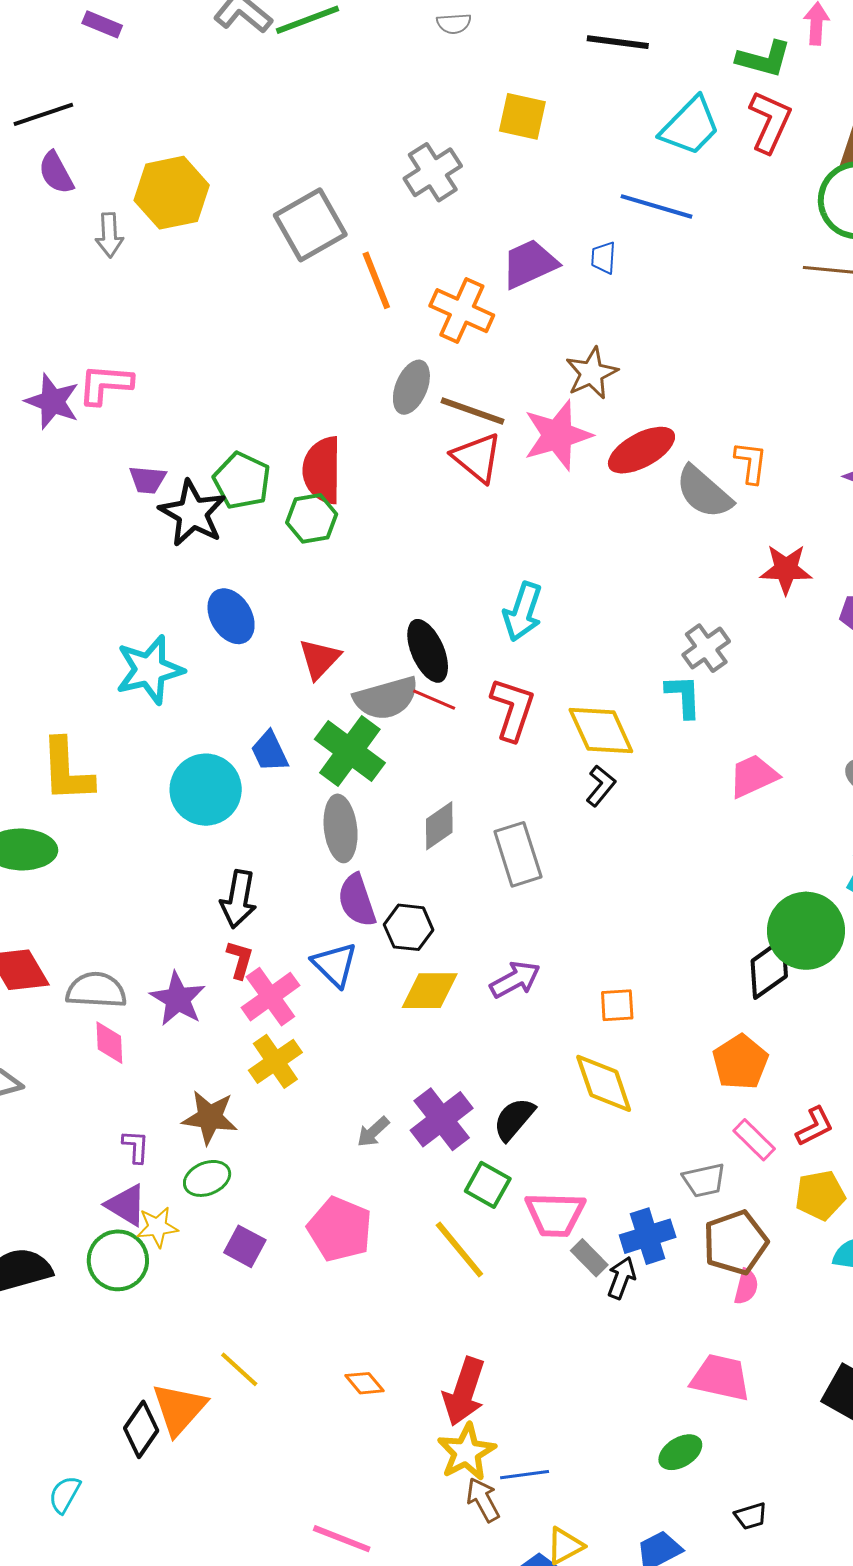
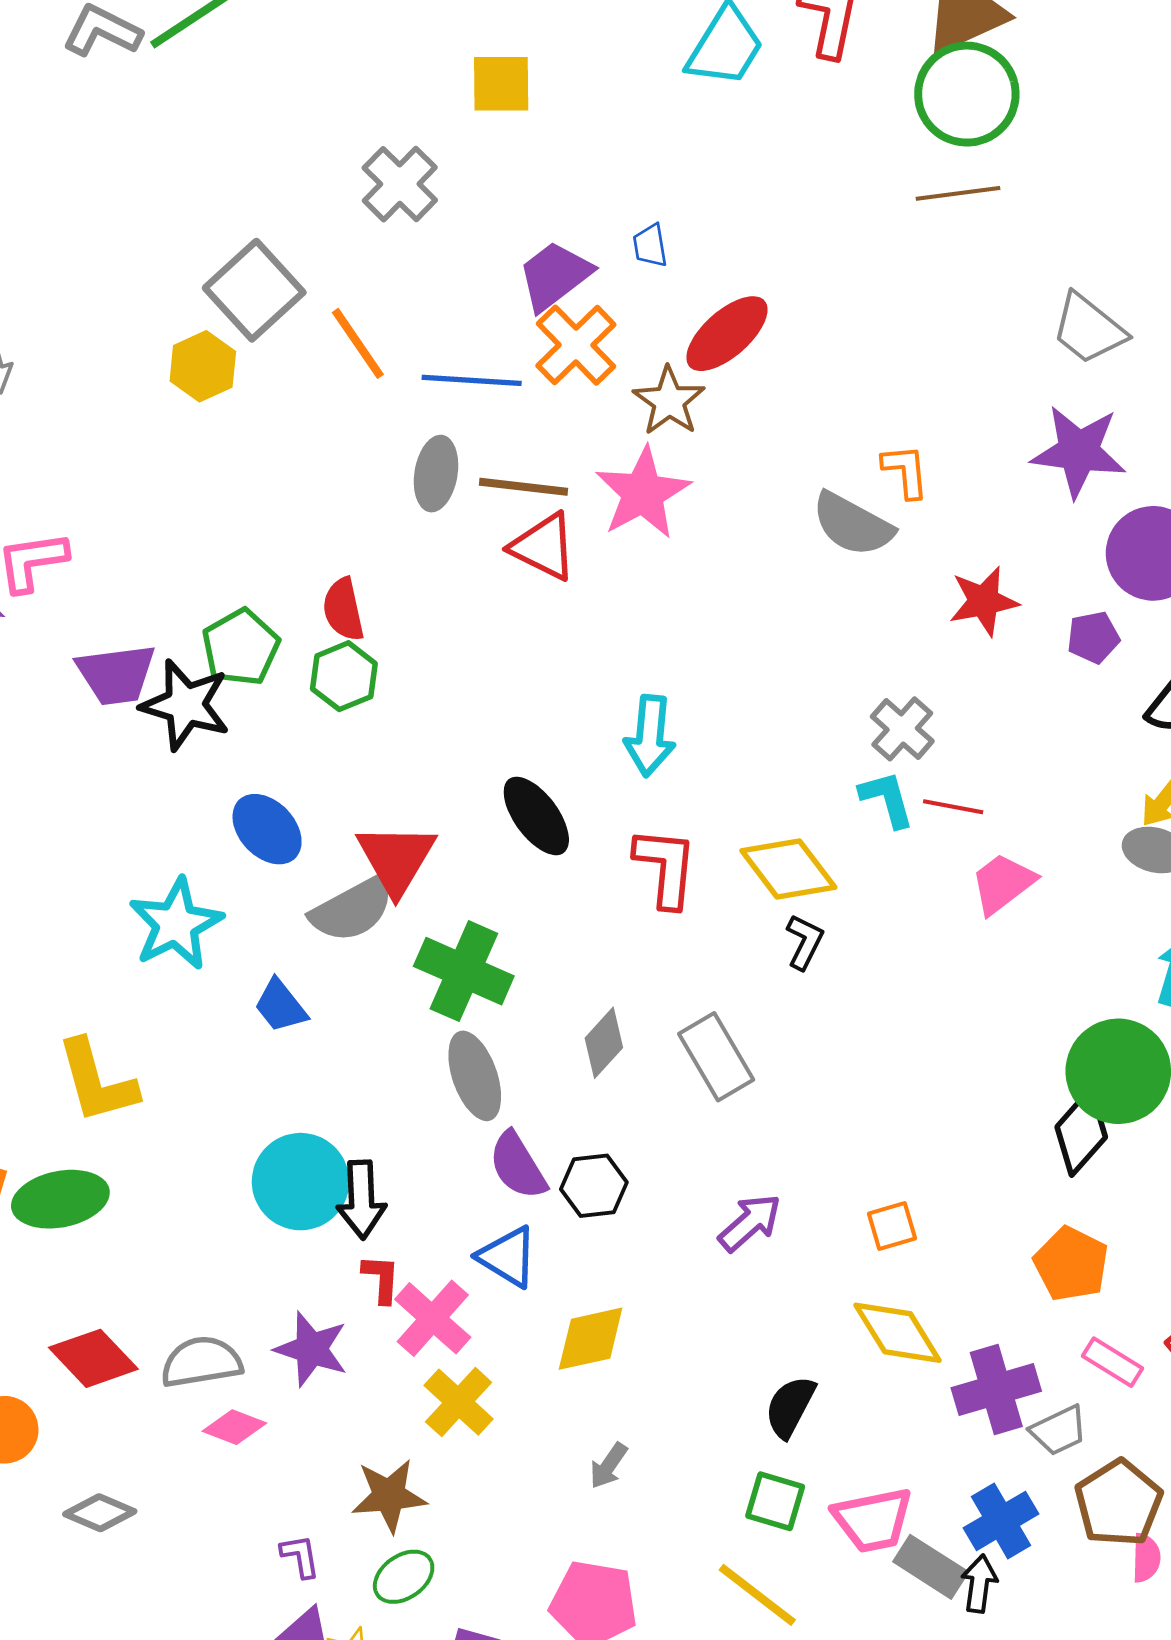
yellow hexagon: (172, 193) -> (203, 366), moved, size x0.7
blue line: (656, 206) -> (472, 380), moved
orange cross: (462, 311) -> (576, 345), moved, turned 34
red ellipse: (641, 450) -> (727, 334), moved
red semicircle: (322, 470) -> (343, 610), size x0.7
purple trapezoid: (148, 480) -> (116, 674), size x1.6
green pentagon: (242, 481) -> (241, 647), turned 30
red triangle: (319, 659) -> (396, 859), size x1.4
gray semicircle: (386, 698) -> (352, 909), moved
red line: (434, 700) -> (953, 807), moved
blue trapezoid: (269, 751) -> (280, 1006), moved
cyan circle: (206, 790) -> (301, 1182), moved
yellow diamond: (430, 991) -> (591, 1339), moved
pink diamond: (109, 1043) -> (234, 1427), turned -54
purple cross: (442, 1119) -> (996, 1389), moved, turned 34
gray rectangle: (589, 1258) -> (931, 1567), size x1.4

